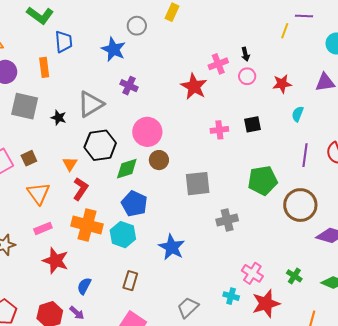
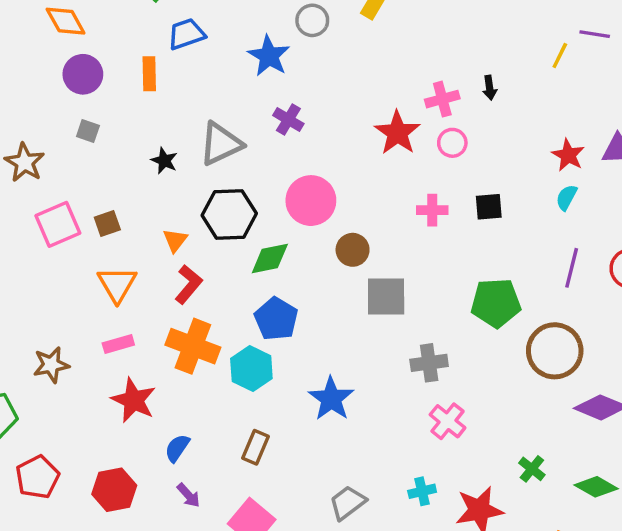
blue trapezoid: (64, 42) -> (186, 34), turned -110
pink circle: (247, 76) -> (452, 143), moved
red star: (282, 84) -> (568, 155), moved, turned 30
gray square: (25, 106) -> (88, 131), moved, size x0.5
brown circle: (159, 160) -> (353, 250), moved
pink cross: (252, 273) -> (448, 421), moved
cyan cross: (231, 296) -> (422, 491), turned -35
purple arrow: (77, 313) -> (188, 495), moved

